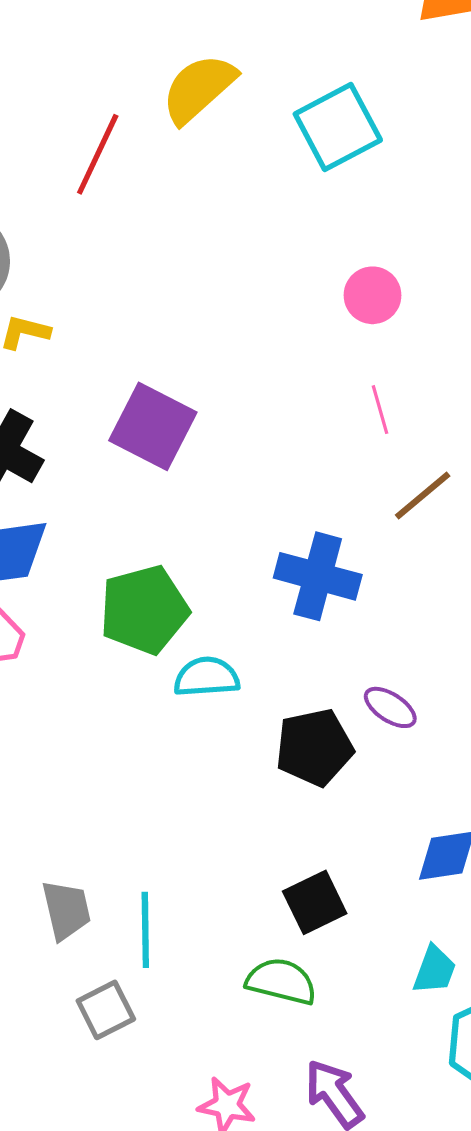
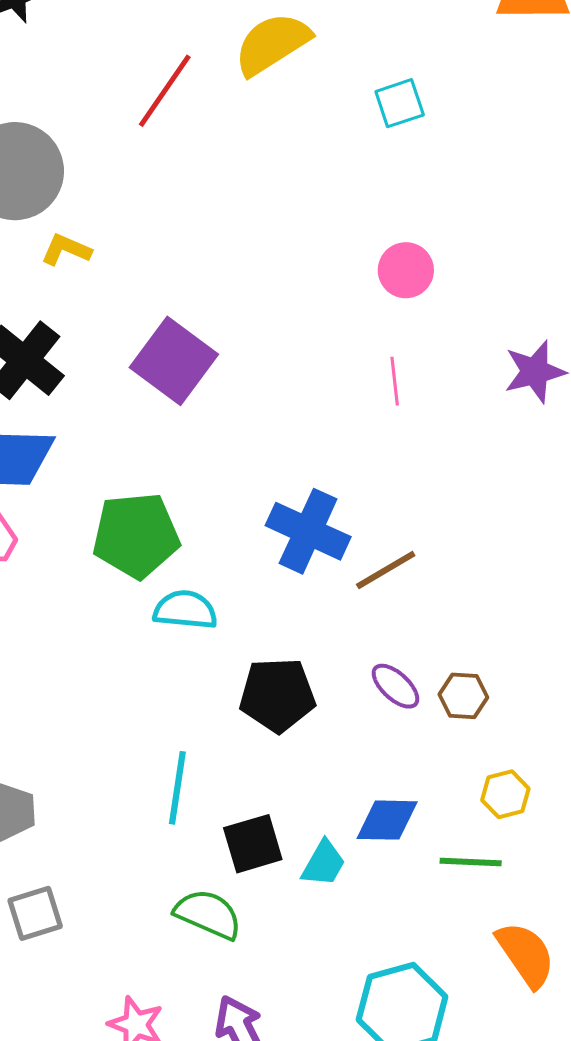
cyan square: (338, 127) -> (400, 103), size x0.6
brown line: (423, 495) -> (386, 570), moved
purple ellipse: (390, 707) -> (395, 686), moved
cyan line: (145, 930) -> (177, 788), moved
cyan trapezoid: (434, 970) -> (324, 863), moved

